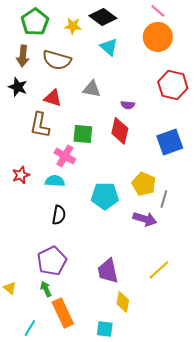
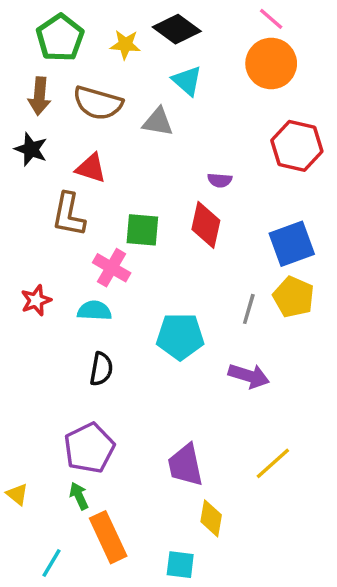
gray triangle: (92, 89) -> (158, 122), moved
yellow pentagon: (144, 184) -> (293, 297), moved
gray line: (164, 199) -> (249, 309), moved

